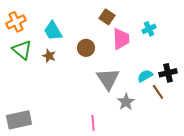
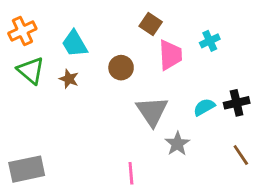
brown line: (158, 92) -> (241, 155), moved

